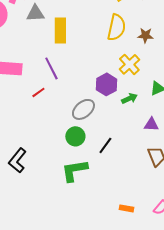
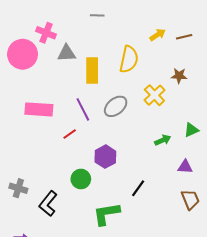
yellow semicircle: (116, 27) -> (129, 59), moved
yellow cross: (129, 64) -> (154, 95), moved
purple hexagon: (106, 84) -> (105, 157), moved
gray ellipse: (83, 109) -> (116, 106), moved
green circle: (75, 136) -> (81, 179), moved

